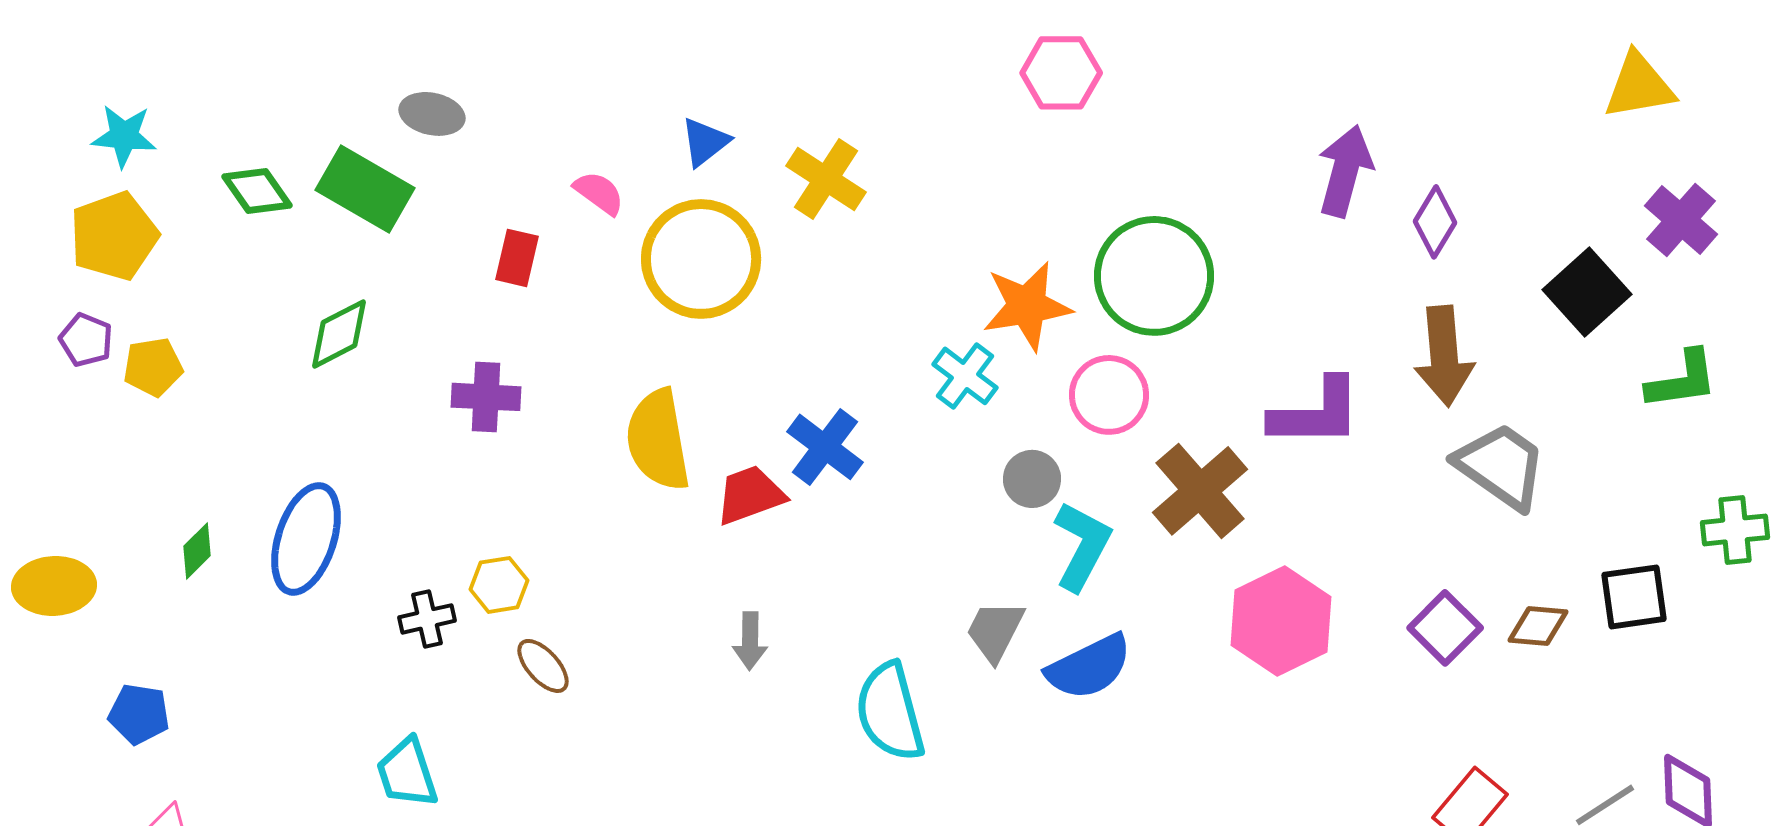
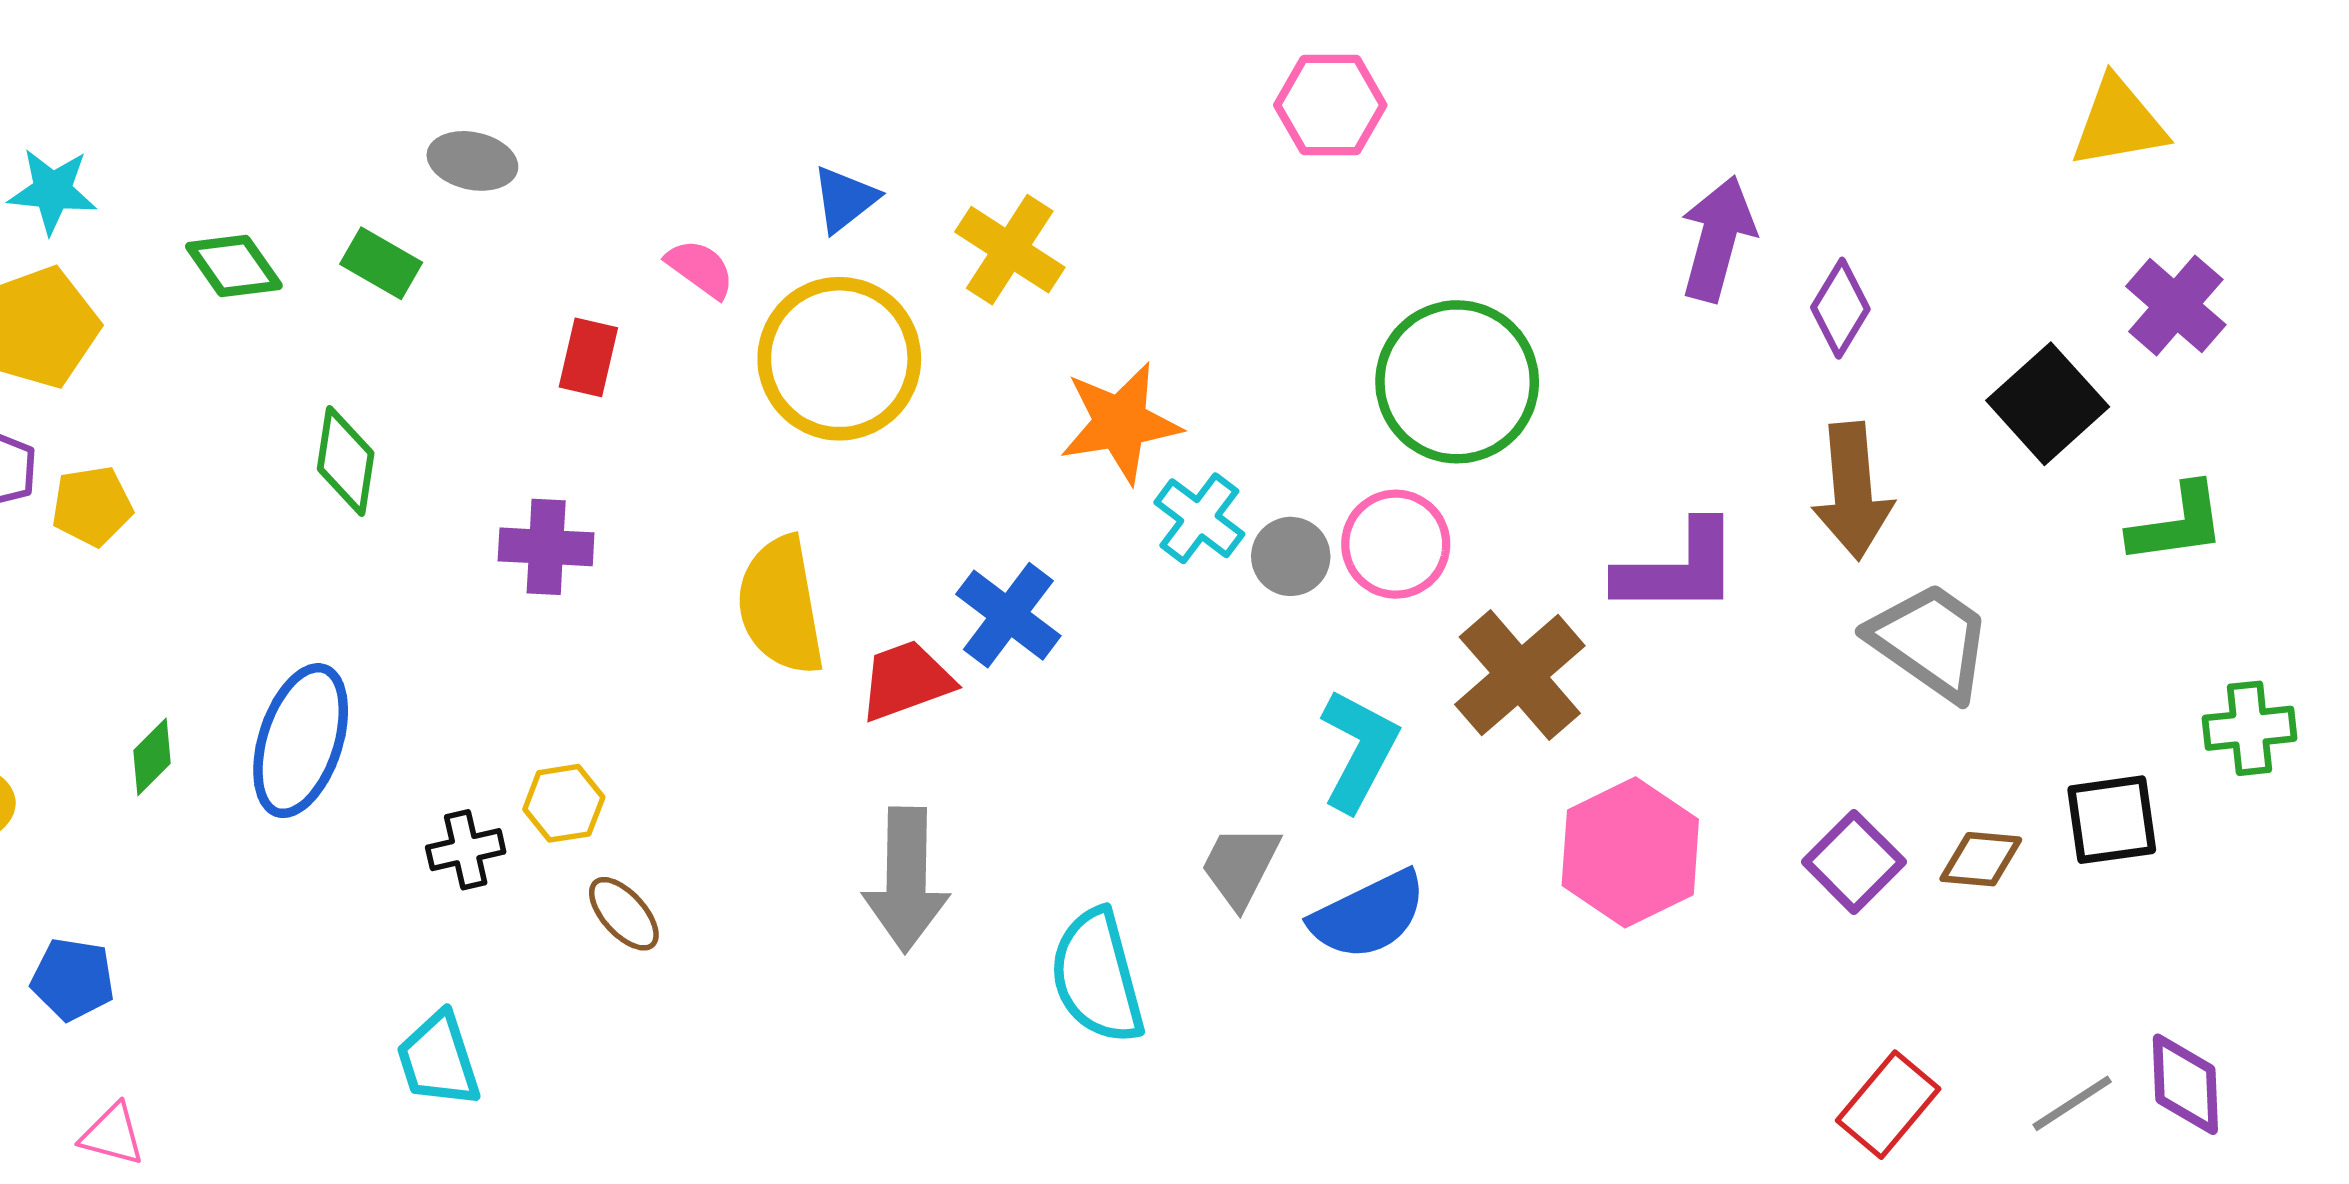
green rectangle: (365, 189) -> (381, 263), size x0.6
orange star: (1027, 306) -> (1120, 423), moved
green diamond: (339, 334) -> (346, 461), turned -54
gray circle: (1032, 479) -> (1291, 556), moved
gray arrow: (750, 641) -> (906, 880), size x1.8

